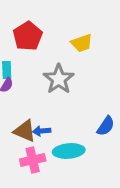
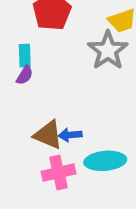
gray star: (59, 79) -> (108, 50), moved

